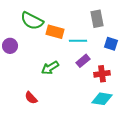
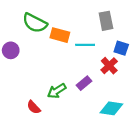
purple rectangle: (83, 61) -> (84, 83), moved
green arrow: (50, 68) -> (57, 91), moved
red cross: (102, 74) -> (109, 66), moved, turned -35

